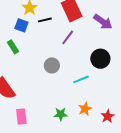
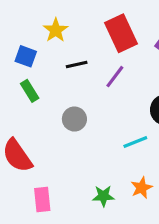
black line: (45, 20) -> (77, 65), moved
blue square: (21, 25) -> (26, 56), moved
gray circle: (52, 65) -> (74, 119), moved

